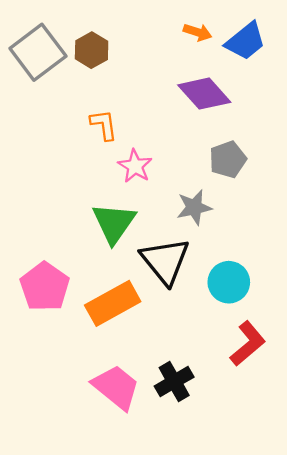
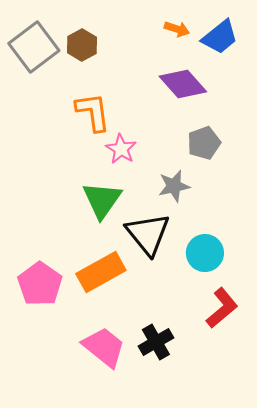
orange L-shape: (104, 125) -> (93, 112), size x1.4
pink pentagon: (45, 287) -> (40, 284), moved

